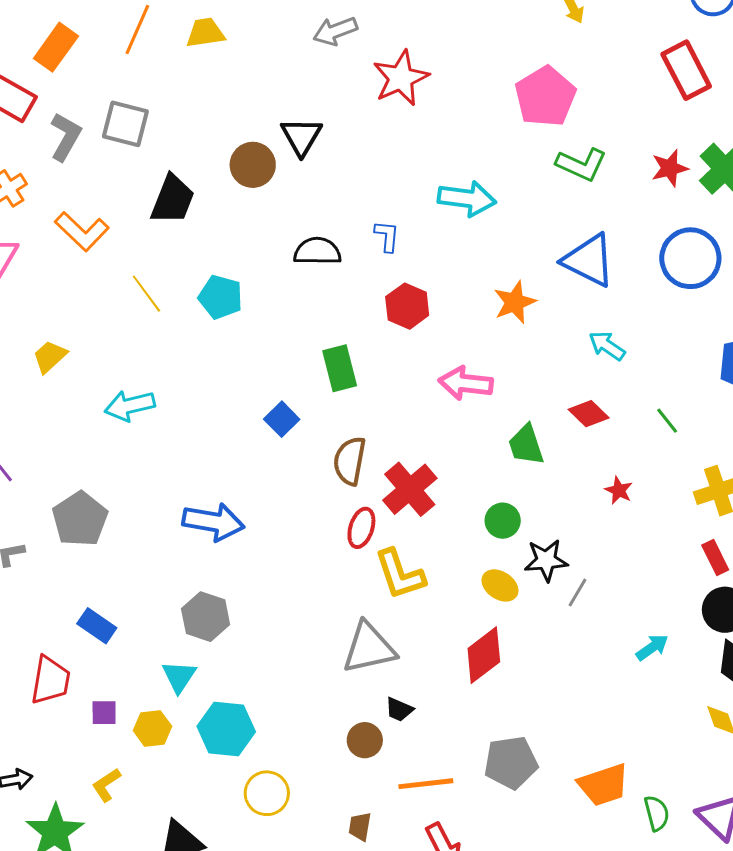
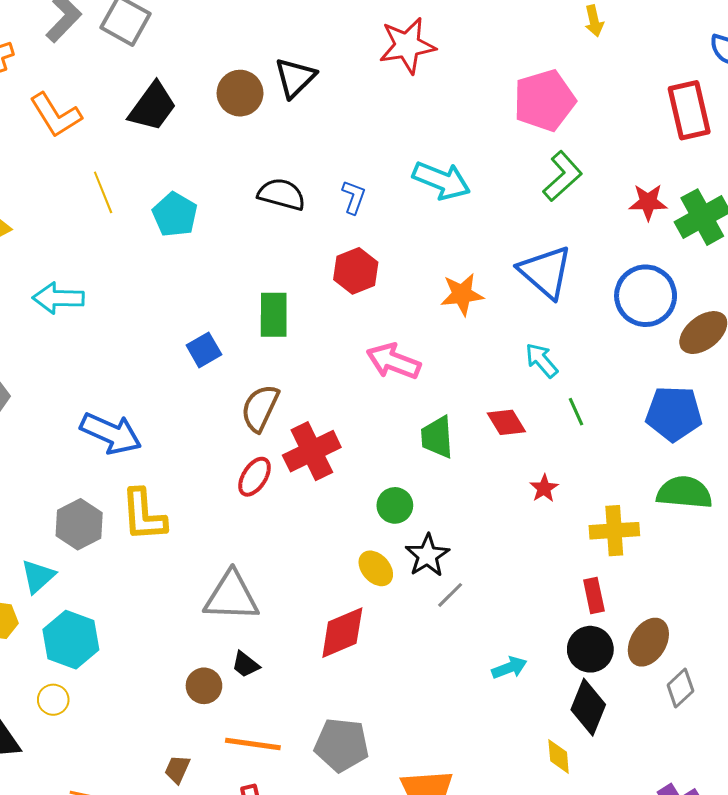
green L-shape: (581, 164) -> (562, 176), turned -81
green line: (667, 421) -> (576, 412), moved
red star: (619, 490) -> (544, 488), moved
black star: (546, 560) -> (427, 555), turned 30
yellow L-shape: (400, 574) -> (144, 515), moved
yellow circle: (267, 793) -> (53, 700), moved, size x0.7

